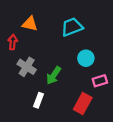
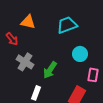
red arrow: (13, 42) -> (12, 39), turned 136
pink rectangle: (100, 81) -> (93, 75), turned -64

